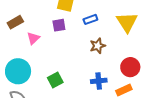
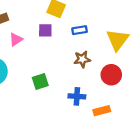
red circle: (130, 67) -> (111, 75), moved
green square: (55, 80) -> (40, 81), moved

